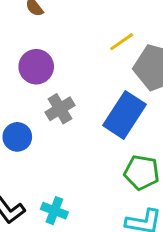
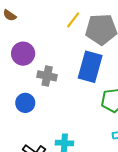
gray cross: (60, 109) -> (47, 76), turned -30

